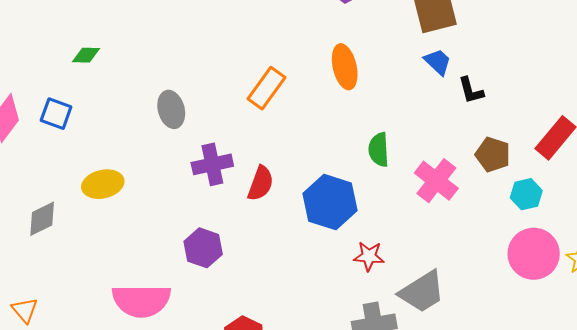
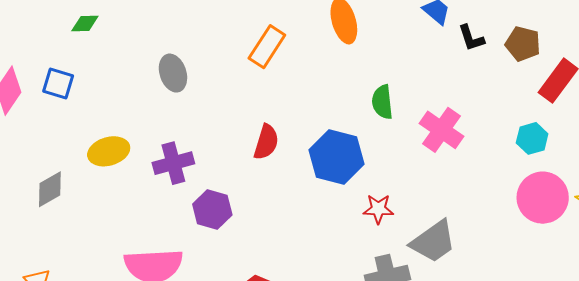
brown pentagon: (493, 155) -> (523, 44), moved
purple cross: (212, 164) -> (173, 163), moved

